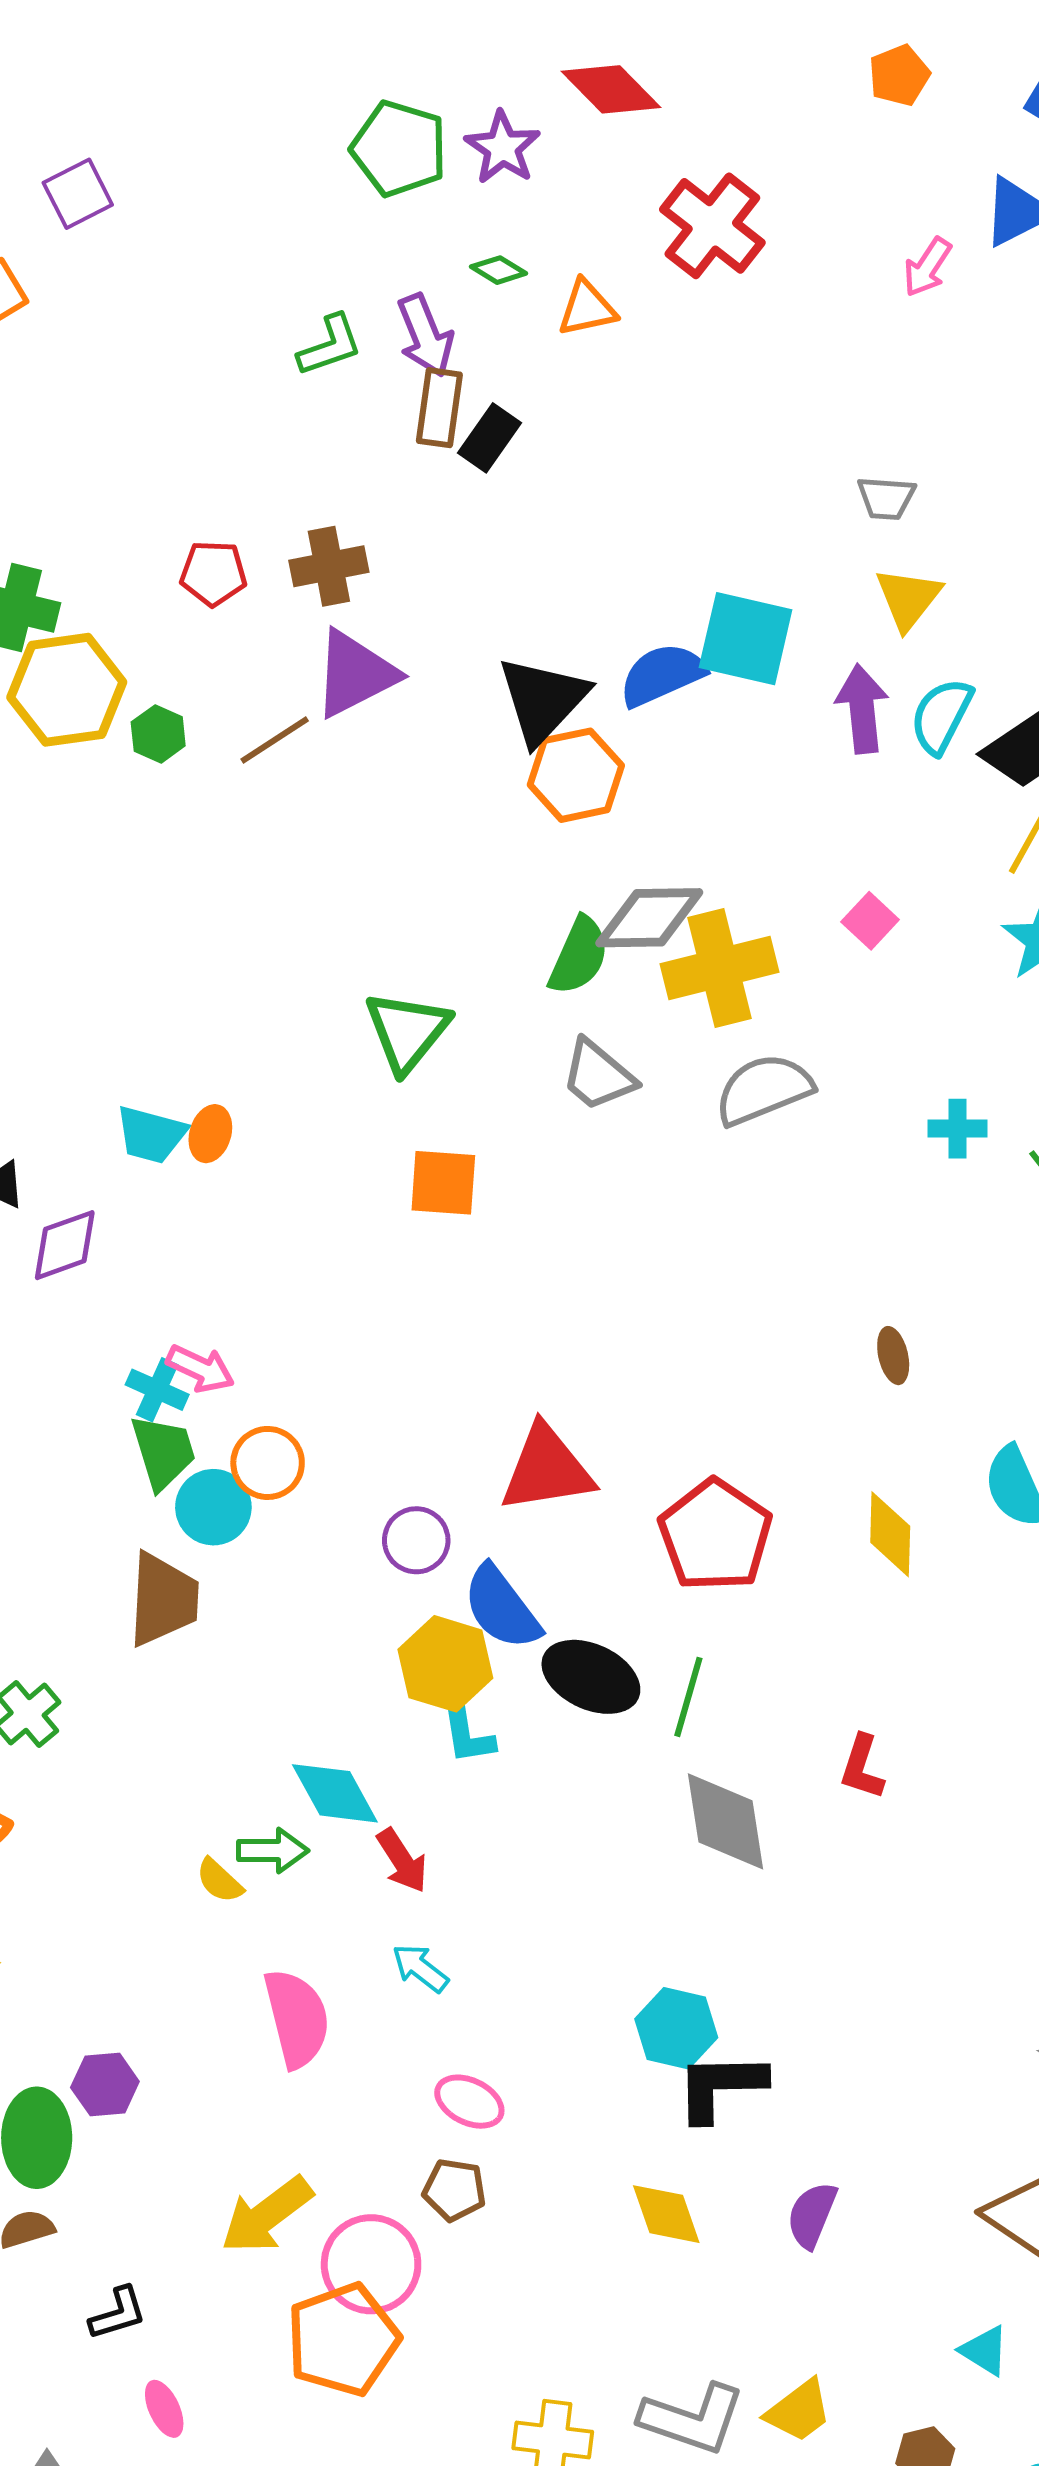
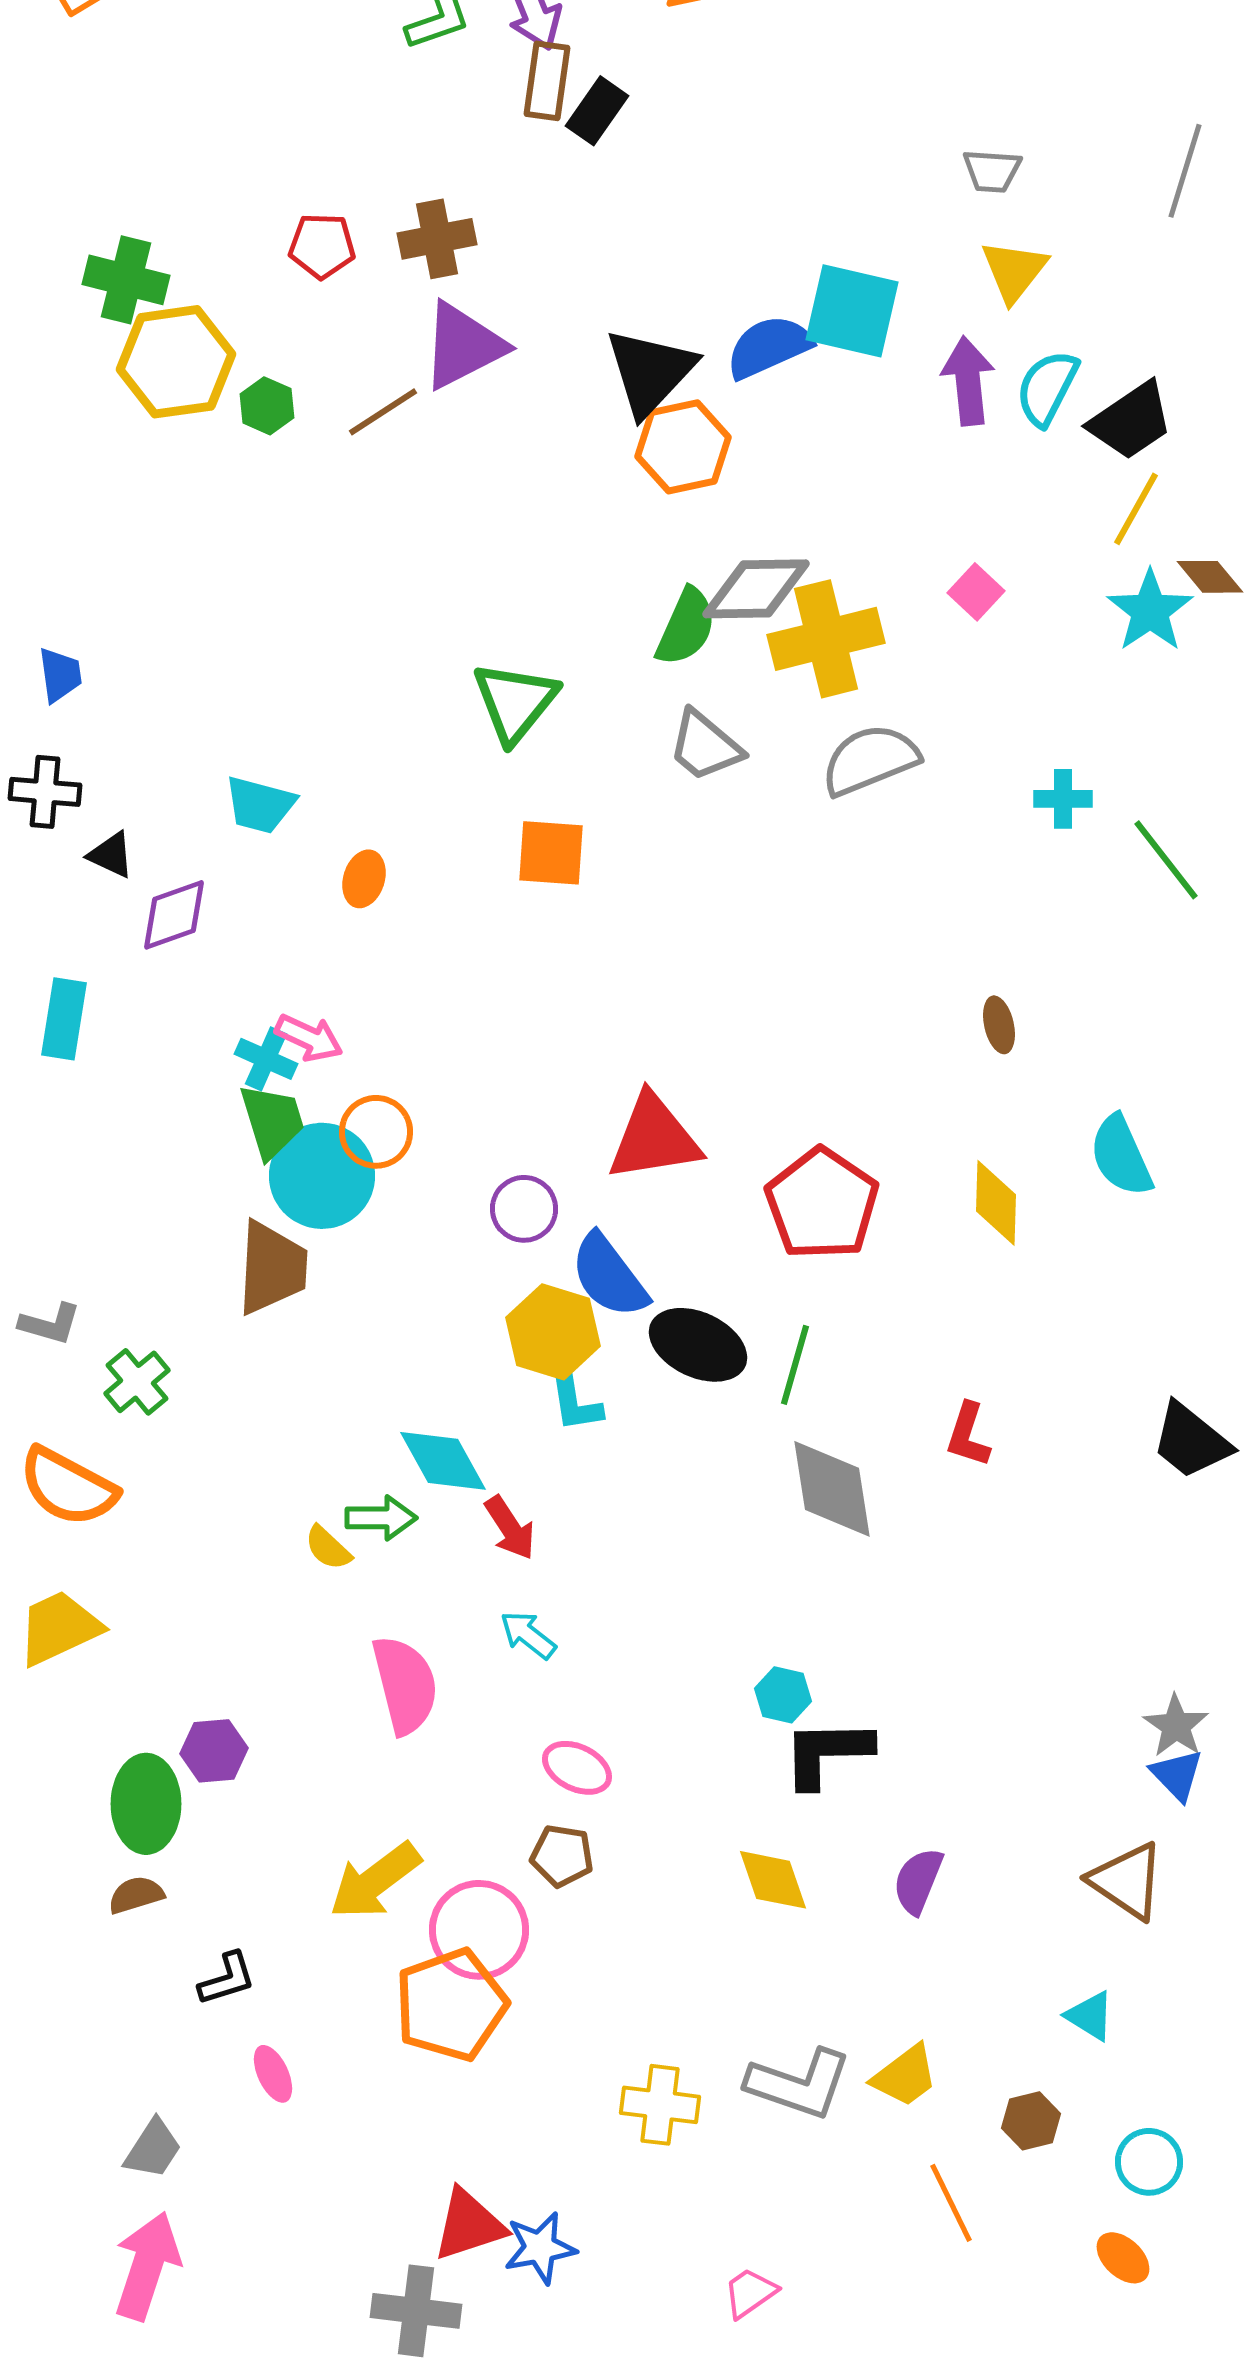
orange ellipse: (210, 1134) -> (364, 879), moved
cyan circle: (213, 1507) -> (322, 1176), size x1.4
cyan hexagon: (676, 2028) -> (783, 1695), size x0.7

